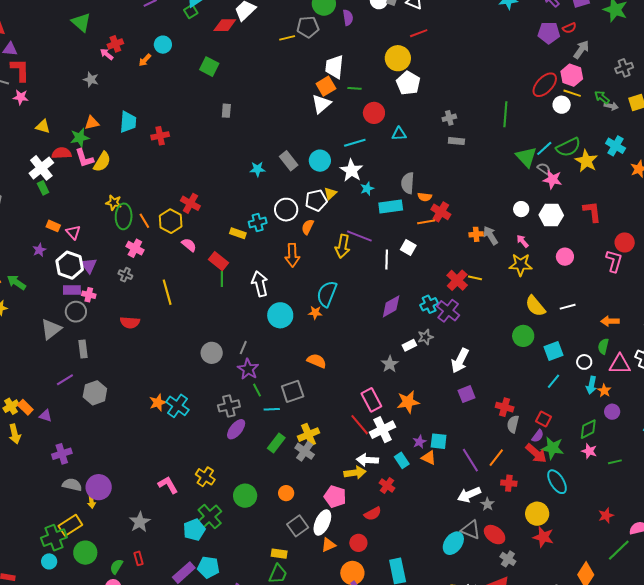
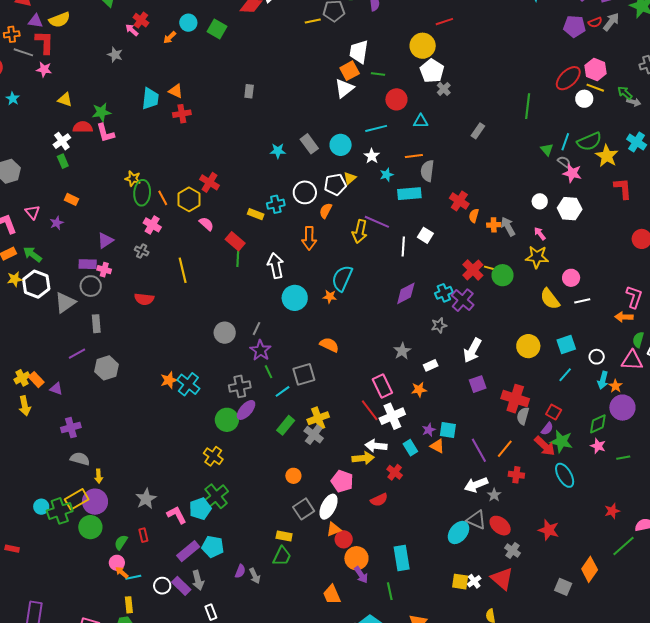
red cross: (115, 44) -> (141, 20), turned -35
gray arrow: (581, 50) -> (611, 22), moved
green square: (209, 67) -> (217, 29), moved
gray cross: (449, 118) -> (444, 89), moved, turned -32
orange triangle: (92, 123) -> (176, 91), moved, turned 35
gray rectangle: (456, 141) -> (478, 131), turned -63
cyan line: (544, 148) -> (565, 142), turned -30
green triangle: (526, 157) -> (547, 149), size x0.6
yellow semicircle: (102, 162) -> (59, 20), moved, turned 35
white cross: (41, 168) -> (62, 141), size x0.7
white star: (351, 170) -> (372, 156), size x0.7
orange semicircle: (425, 197) -> (474, 216), moved, turned 96
red L-shape: (592, 212) -> (623, 189), moved
orange line: (426, 222) -> (414, 156), moved
pink triangle: (73, 232) -> (32, 212), moved
pink circle: (565, 257) -> (571, 278), moved
pink L-shape: (614, 261) -> (634, 297), moved
white hexagon: (70, 265) -> (36, 284), moved
purple triangle: (89, 265) -> (105, 240), turned 30
green circle: (523, 336) -> (503, 275), moved
white rectangle: (409, 345) -> (431, 365), moved
green semicircle: (603, 346) -> (638, 340), moved
orange star: (408, 402) -> (419, 390), size x0.7
red cross: (505, 407) -> (515, 399), size x1.5
cyan line: (272, 409) -> (282, 391), turned -35
purple circle: (612, 412) -> (622, 408), size x1.6
pink L-shape: (168, 485) -> (177, 515), moved
purple circle: (99, 487) -> (95, 502), moved
green circle: (245, 496) -> (227, 420), moved
yellow circle: (537, 514) -> (528, 346), moved
red circle: (358, 543) -> (344, 539), moved
cyan circle: (49, 561) -> (41, 507), moved

